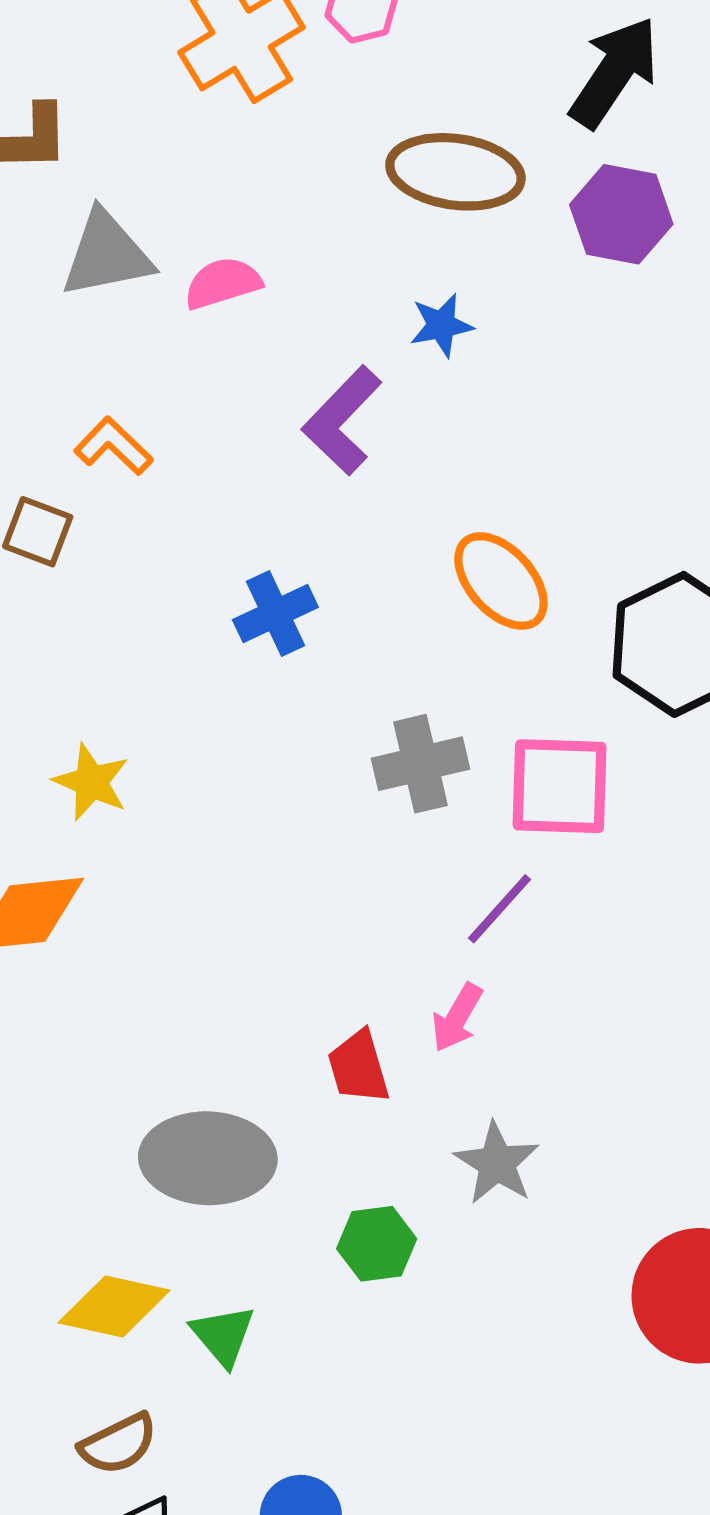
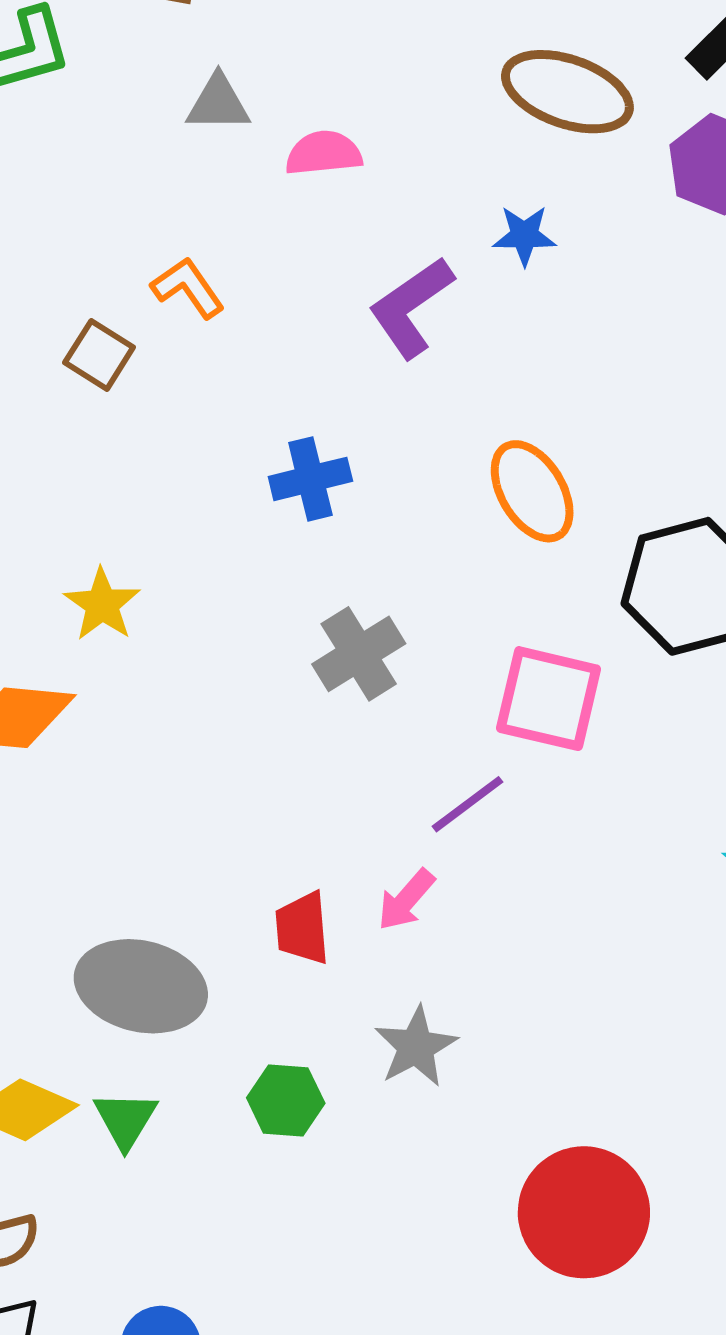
gray triangle: (107, 254) -> (218, 103), size x0.7
gray cross: (421, 764) -> (359, 654), moved, turned -30
green triangle: (223, 1335) -> (125, 1120), moved

